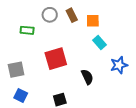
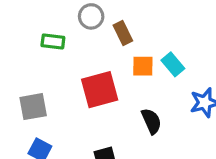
brown rectangle: (72, 15) -> (123, 33), moved
orange square: (93, 21) -> (143, 66), moved

